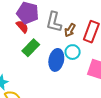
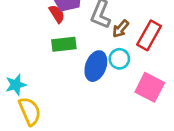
green rectangle: (31, 48) -> (64, 44), turned 30

